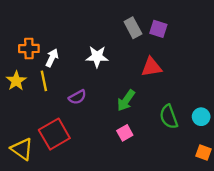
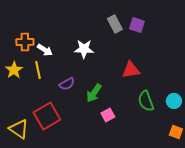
white arrow: (52, 58) -> (45, 50), turned 98
red triangle: (151, 67) -> (131, 70), moved
green arrow: (126, 101) -> (94, 93), moved

